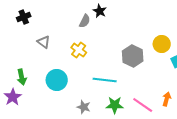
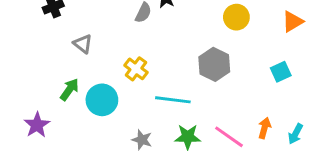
yellow circle: (162, 44) -> (236, 17), moved
yellow cross: (79, 50) -> (136, 69), moved
green arrow: (22, 77) -> (69, 90), moved, turned -133

